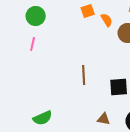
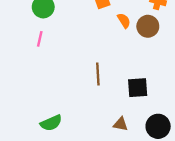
orange semicircle: (107, 20) -> (124, 21), moved

